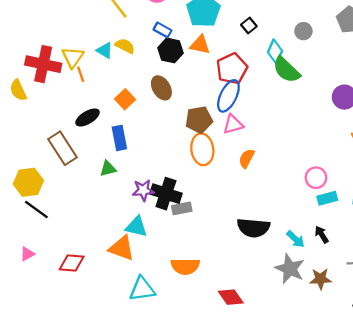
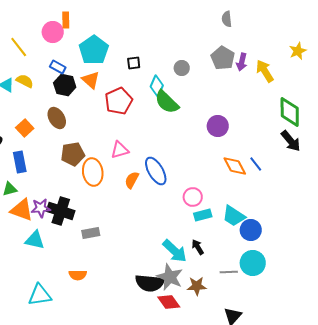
black square: (249, 25) -> (134, 63), turned 32
orange triangle: (200, 45) -> (91, 80), turned 30
blue ellipse: (228, 96) -> (156, 171), moved, turned -56
brown pentagon: (199, 120) -> (73, 154), moved
gray rectangle: (182, 208) -> (91, 233), moved
black semicircle: (253, 228) -> (150, 283), moved
cyan arrow: (295, 239) -> (175, 251), size x1.5
orange triangle: (122, 248) -> (22, 210), moved
orange semicircle: (185, 266) -> (78, 275), size x0.7
red diamond: (231, 297) -> (169, 302), moved

